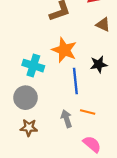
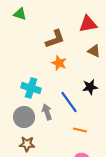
orange star: (64, 50) -> (59, 63), moved, size x0.7
blue line: (75, 81) -> (69, 102), turned -30
gray arrow: (66, 119) -> (47, 112), moved

